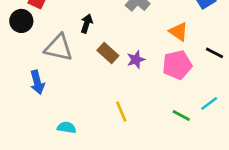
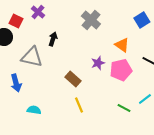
brown rectangle: (108, 53) -> (73, 79), moved
purple star: (136, 60) -> (98, 63), moved
cyan semicircle: (67, 128) -> (34, 110), moved

